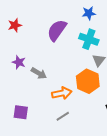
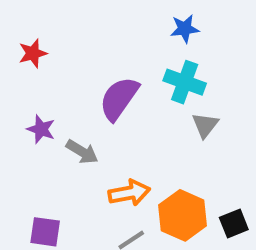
purple semicircle: (57, 30) -> (119, 98), moved
orange hexagon: (88, 81) -> (183, 215), moved

